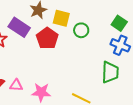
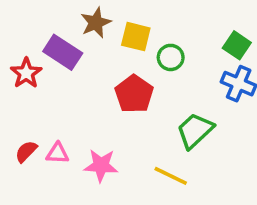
red pentagon: (47, 38) -> (134, 94), moved
green trapezoid: (110, 72) -> (195, 131), moved, turned -135

